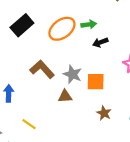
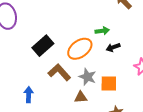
black rectangle: (22, 25) -> (43, 46), moved
orange ellipse: (62, 29) -> (80, 49), moved

